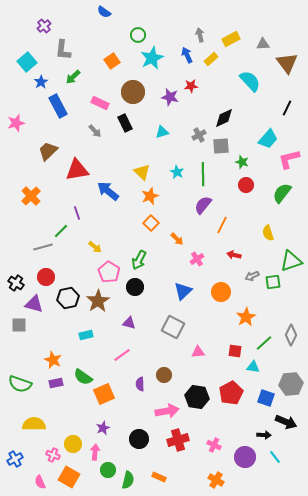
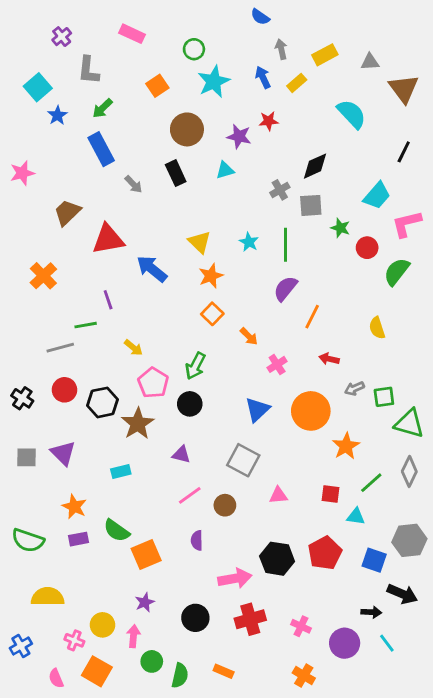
blue semicircle: (104, 12) -> (260, 17), moved
pink rectangle: (100, 103) -> (132, 34), moved
blue rectangle: (58, 106) -> (101, 149), moved
cyan triangle: (162, 132) -> (225, 170), moved
red circle: (246, 185) -> (367, 248), moved
green line: (61, 231) -> (86, 325), turned 35
green triangle: (291, 261) -> (409, 424), moved, turned 35
orange circle: (221, 292) -> (311, 411), size x1.4
black hexagon: (68, 298) -> (102, 402), moved
purple triangle: (34, 304) -> (63, 453), moved, turned 30
pink line: (122, 355) -> (190, 495), moved
brown circle: (164, 375) -> (225, 505), moved

